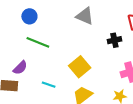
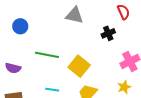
green line: (38, 42) -> (47, 55), moved
purple semicircle: (20, 68) -> (13, 68), moved, turned 70

